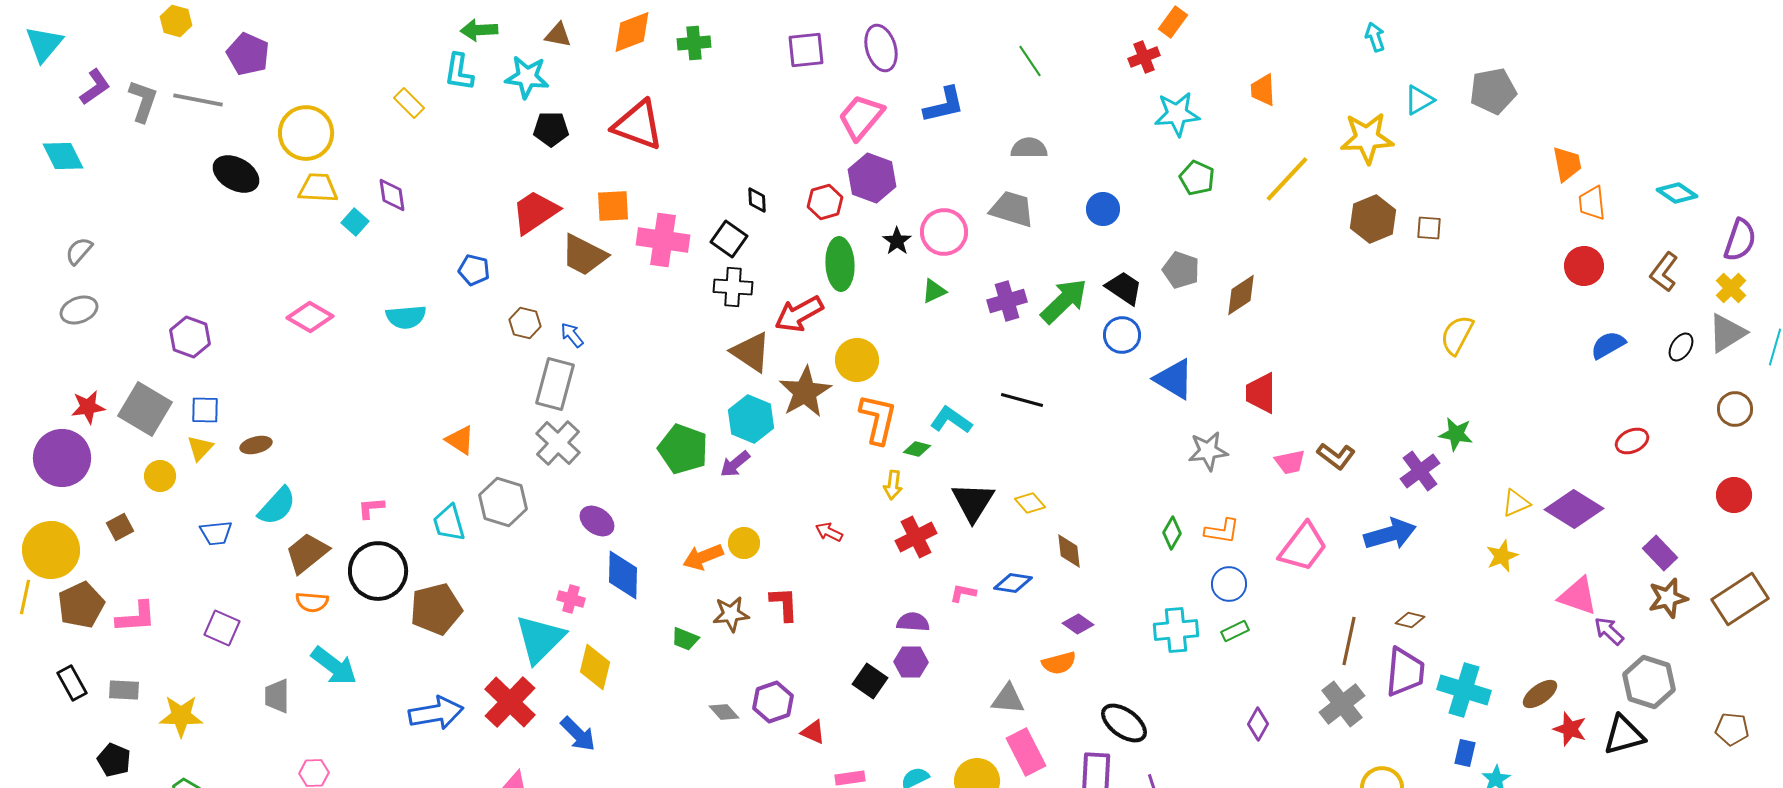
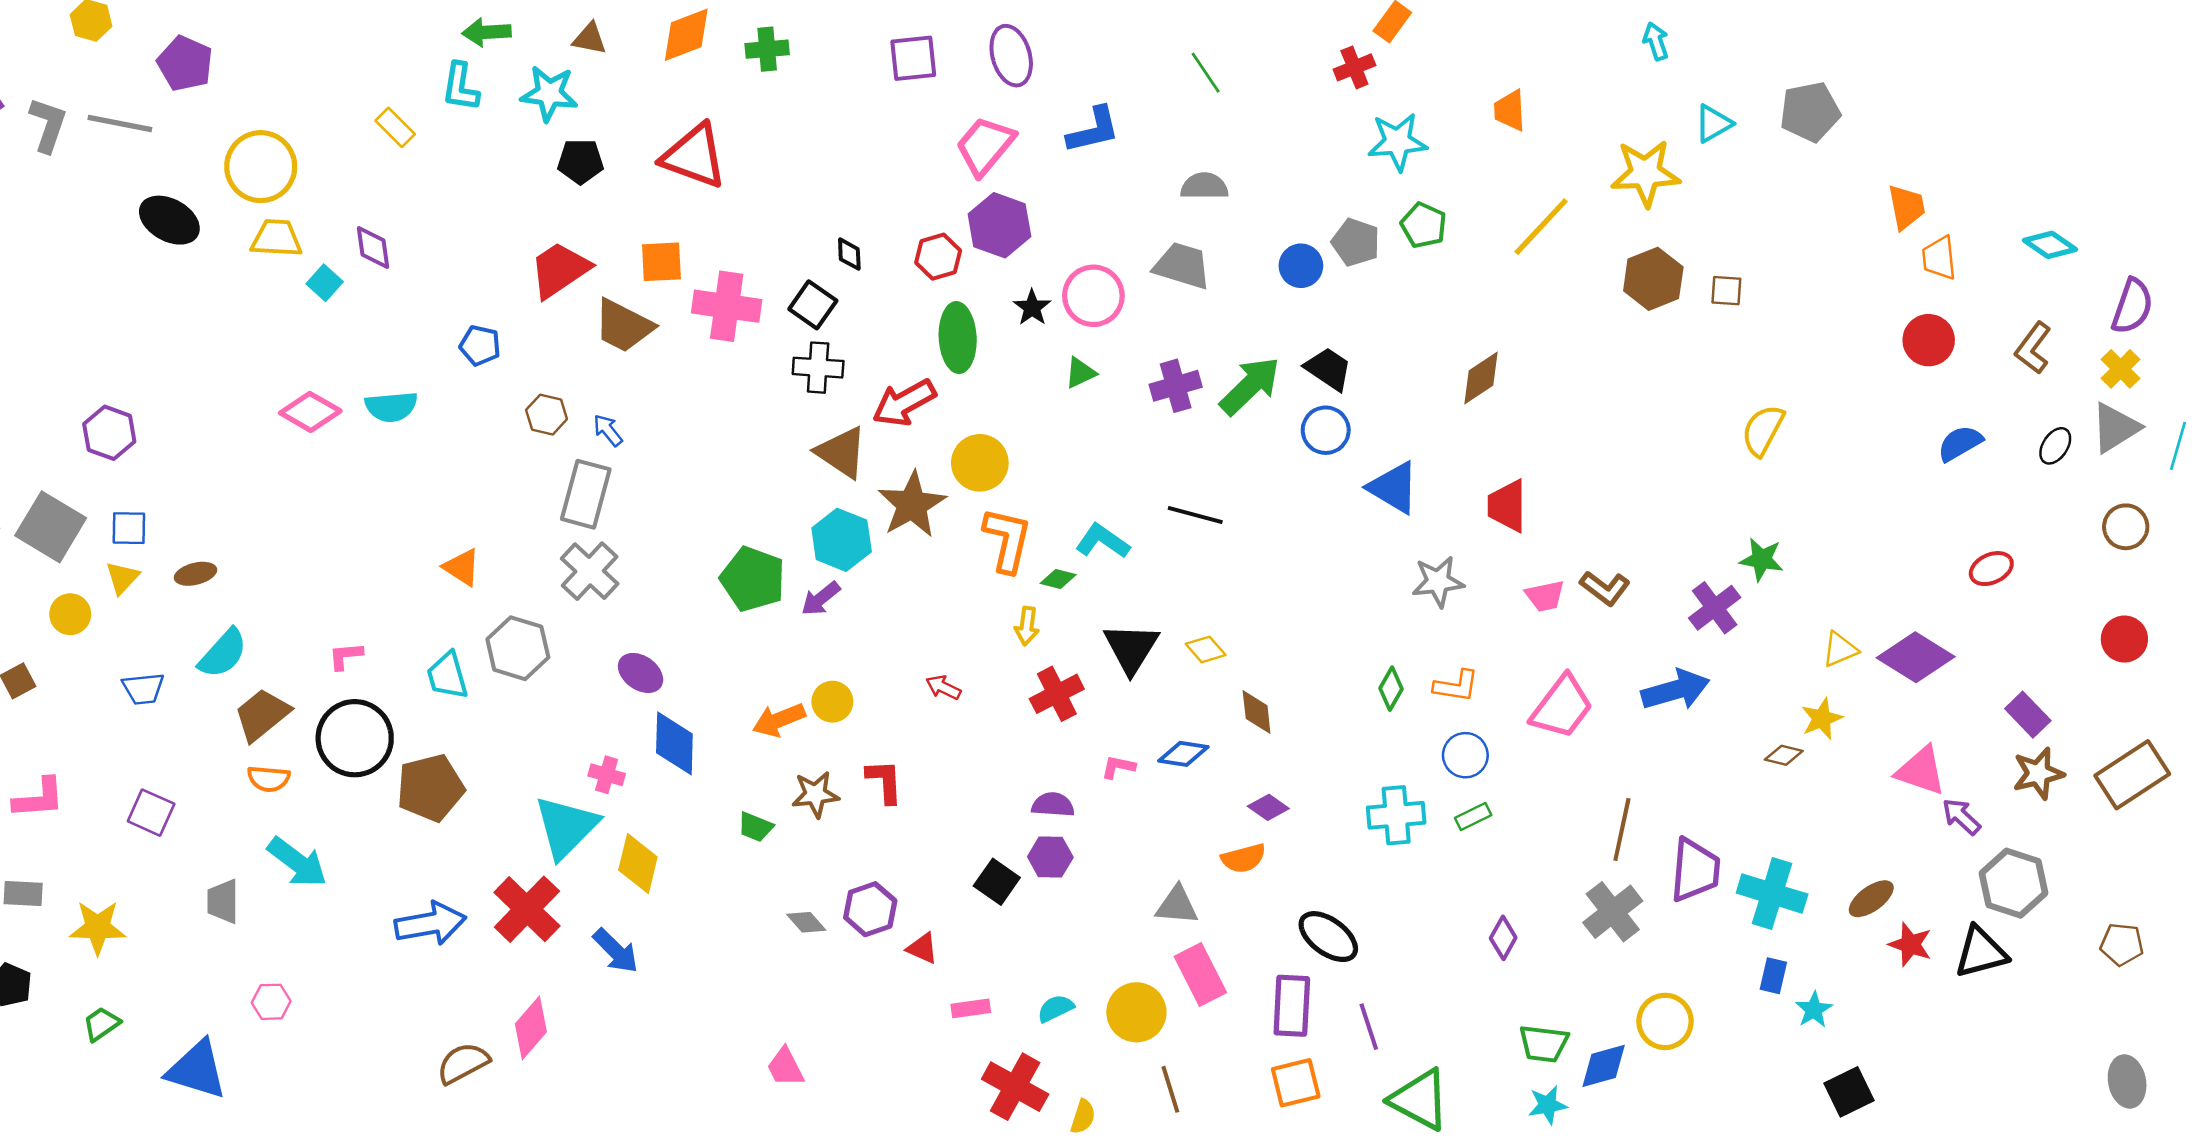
gray pentagon: (1181, 270) -> (1356, 242), moved
pink diamond: (310, 317) -> (310, 412), moved
brown diamond: (1410, 620) -> (1784, 755), moved

